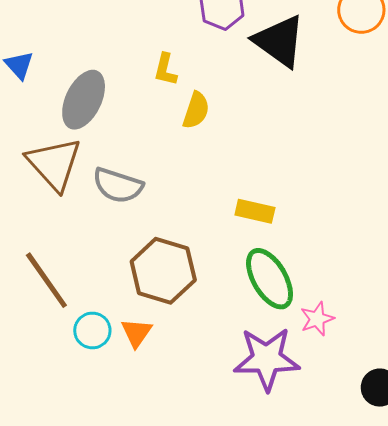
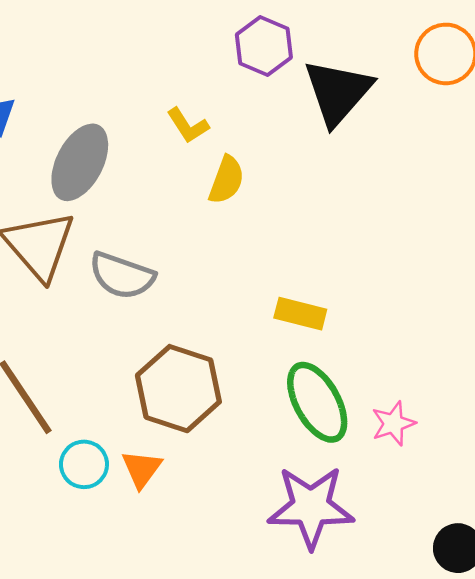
black triangle: (279, 41) -> (338, 92), turned 34
yellow L-shape: (165, 70) -> (188, 126), turned -48
pink star: (317, 319) -> (393, 423), moved

